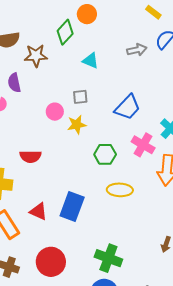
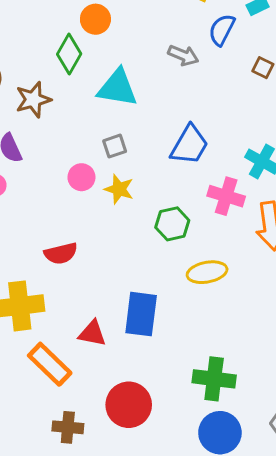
gray arrow: (137, 50) -> (183, 55), turned 48
cyan triangle: (91, 61) -> (117, 88), size x1.6
yellow star: (77, 125) -> (119, 189), turned -30

